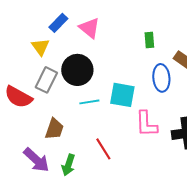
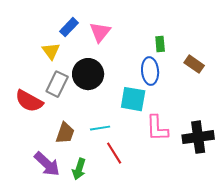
pink triangle: (89, 28) -> (100, 32), turned 30
blue ellipse: (161, 78) -> (150, 71), moved
cyan line: (89, 102) -> (100, 128), moved

